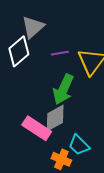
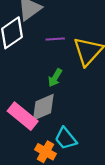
green arrow: (63, 89) -> (55, 78), size x0.6

